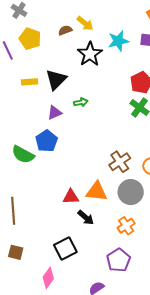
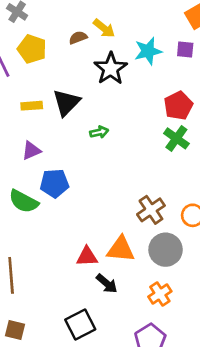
purple triangle: (55, 113) -> (31, 151), moved
blue pentagon: (47, 141) -> (54, 183), turned 30

